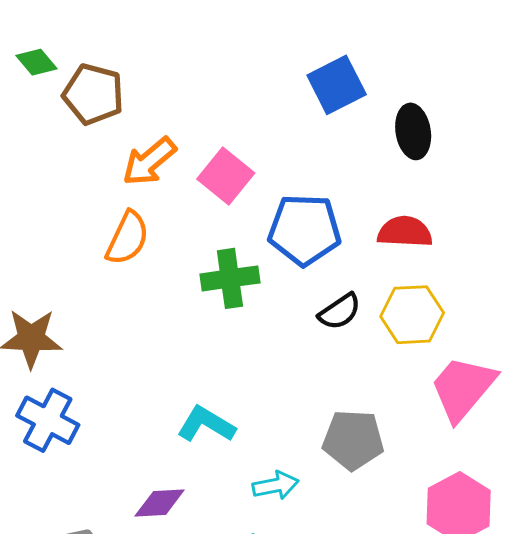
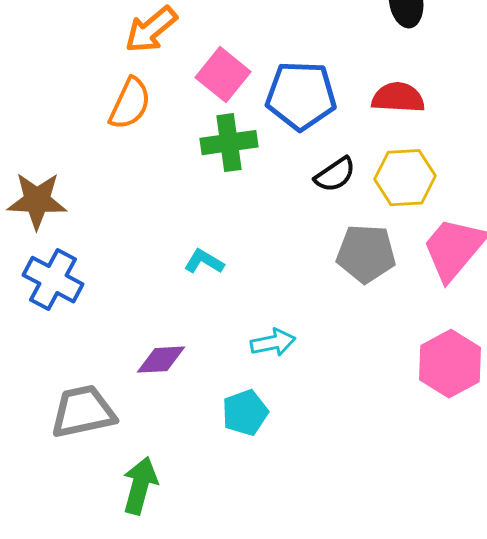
pink square: (226, 176) -> (223, 75), moved
cyan L-shape: (206, 424) -> (204, 262), moved, size x0.7
gray pentagon: (353, 440) -> (366, 254), moved

